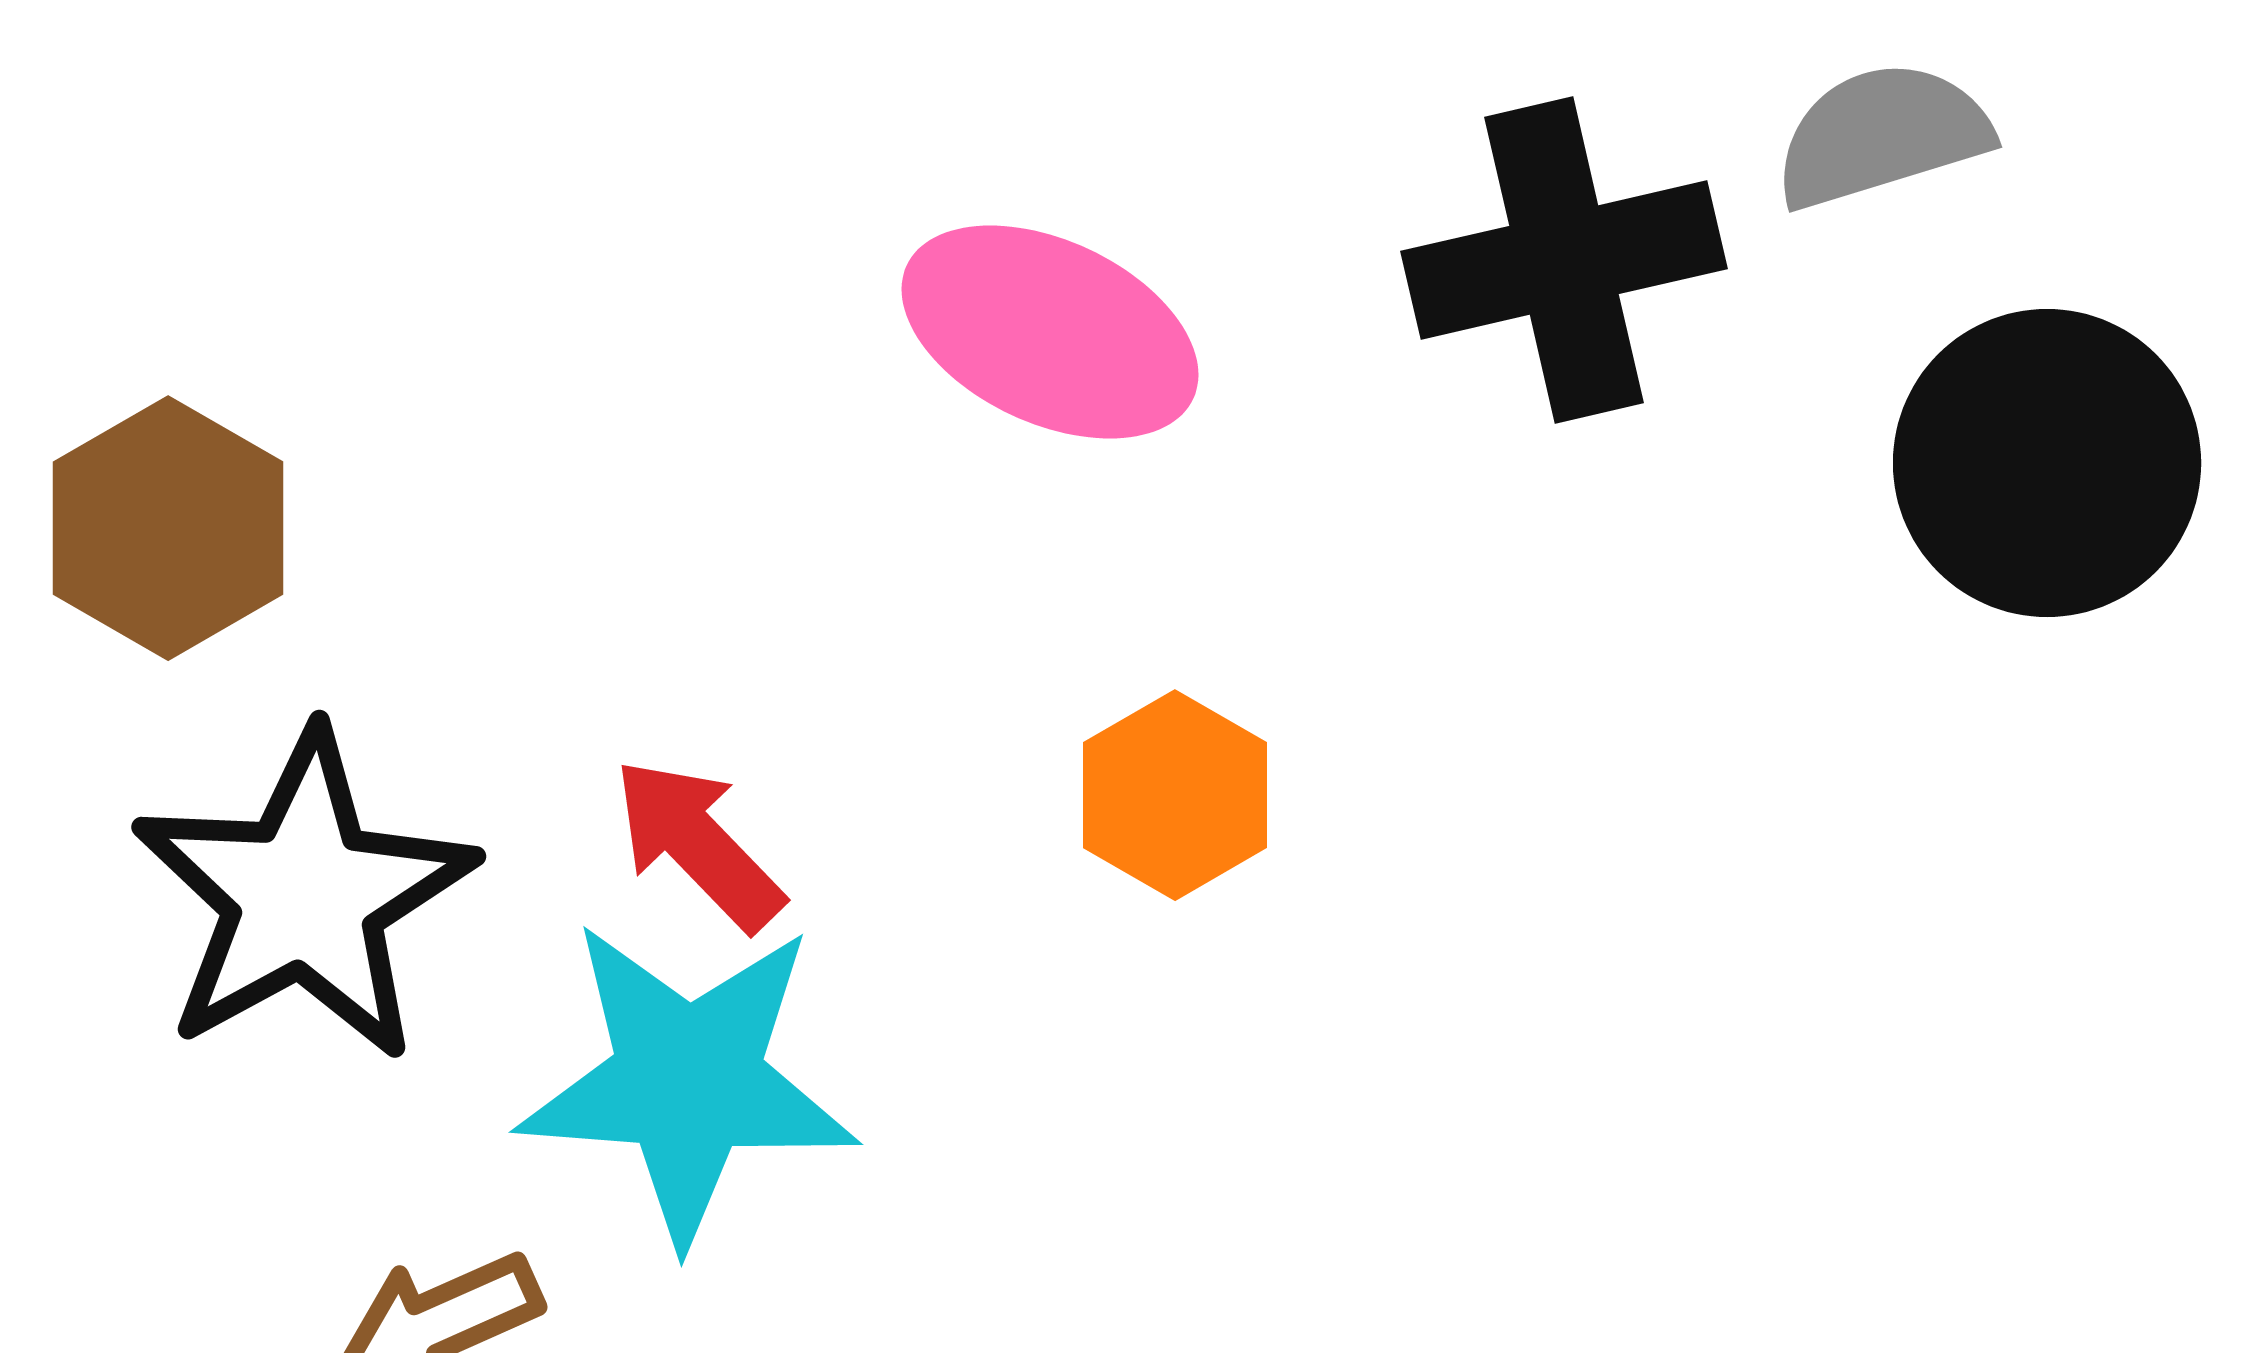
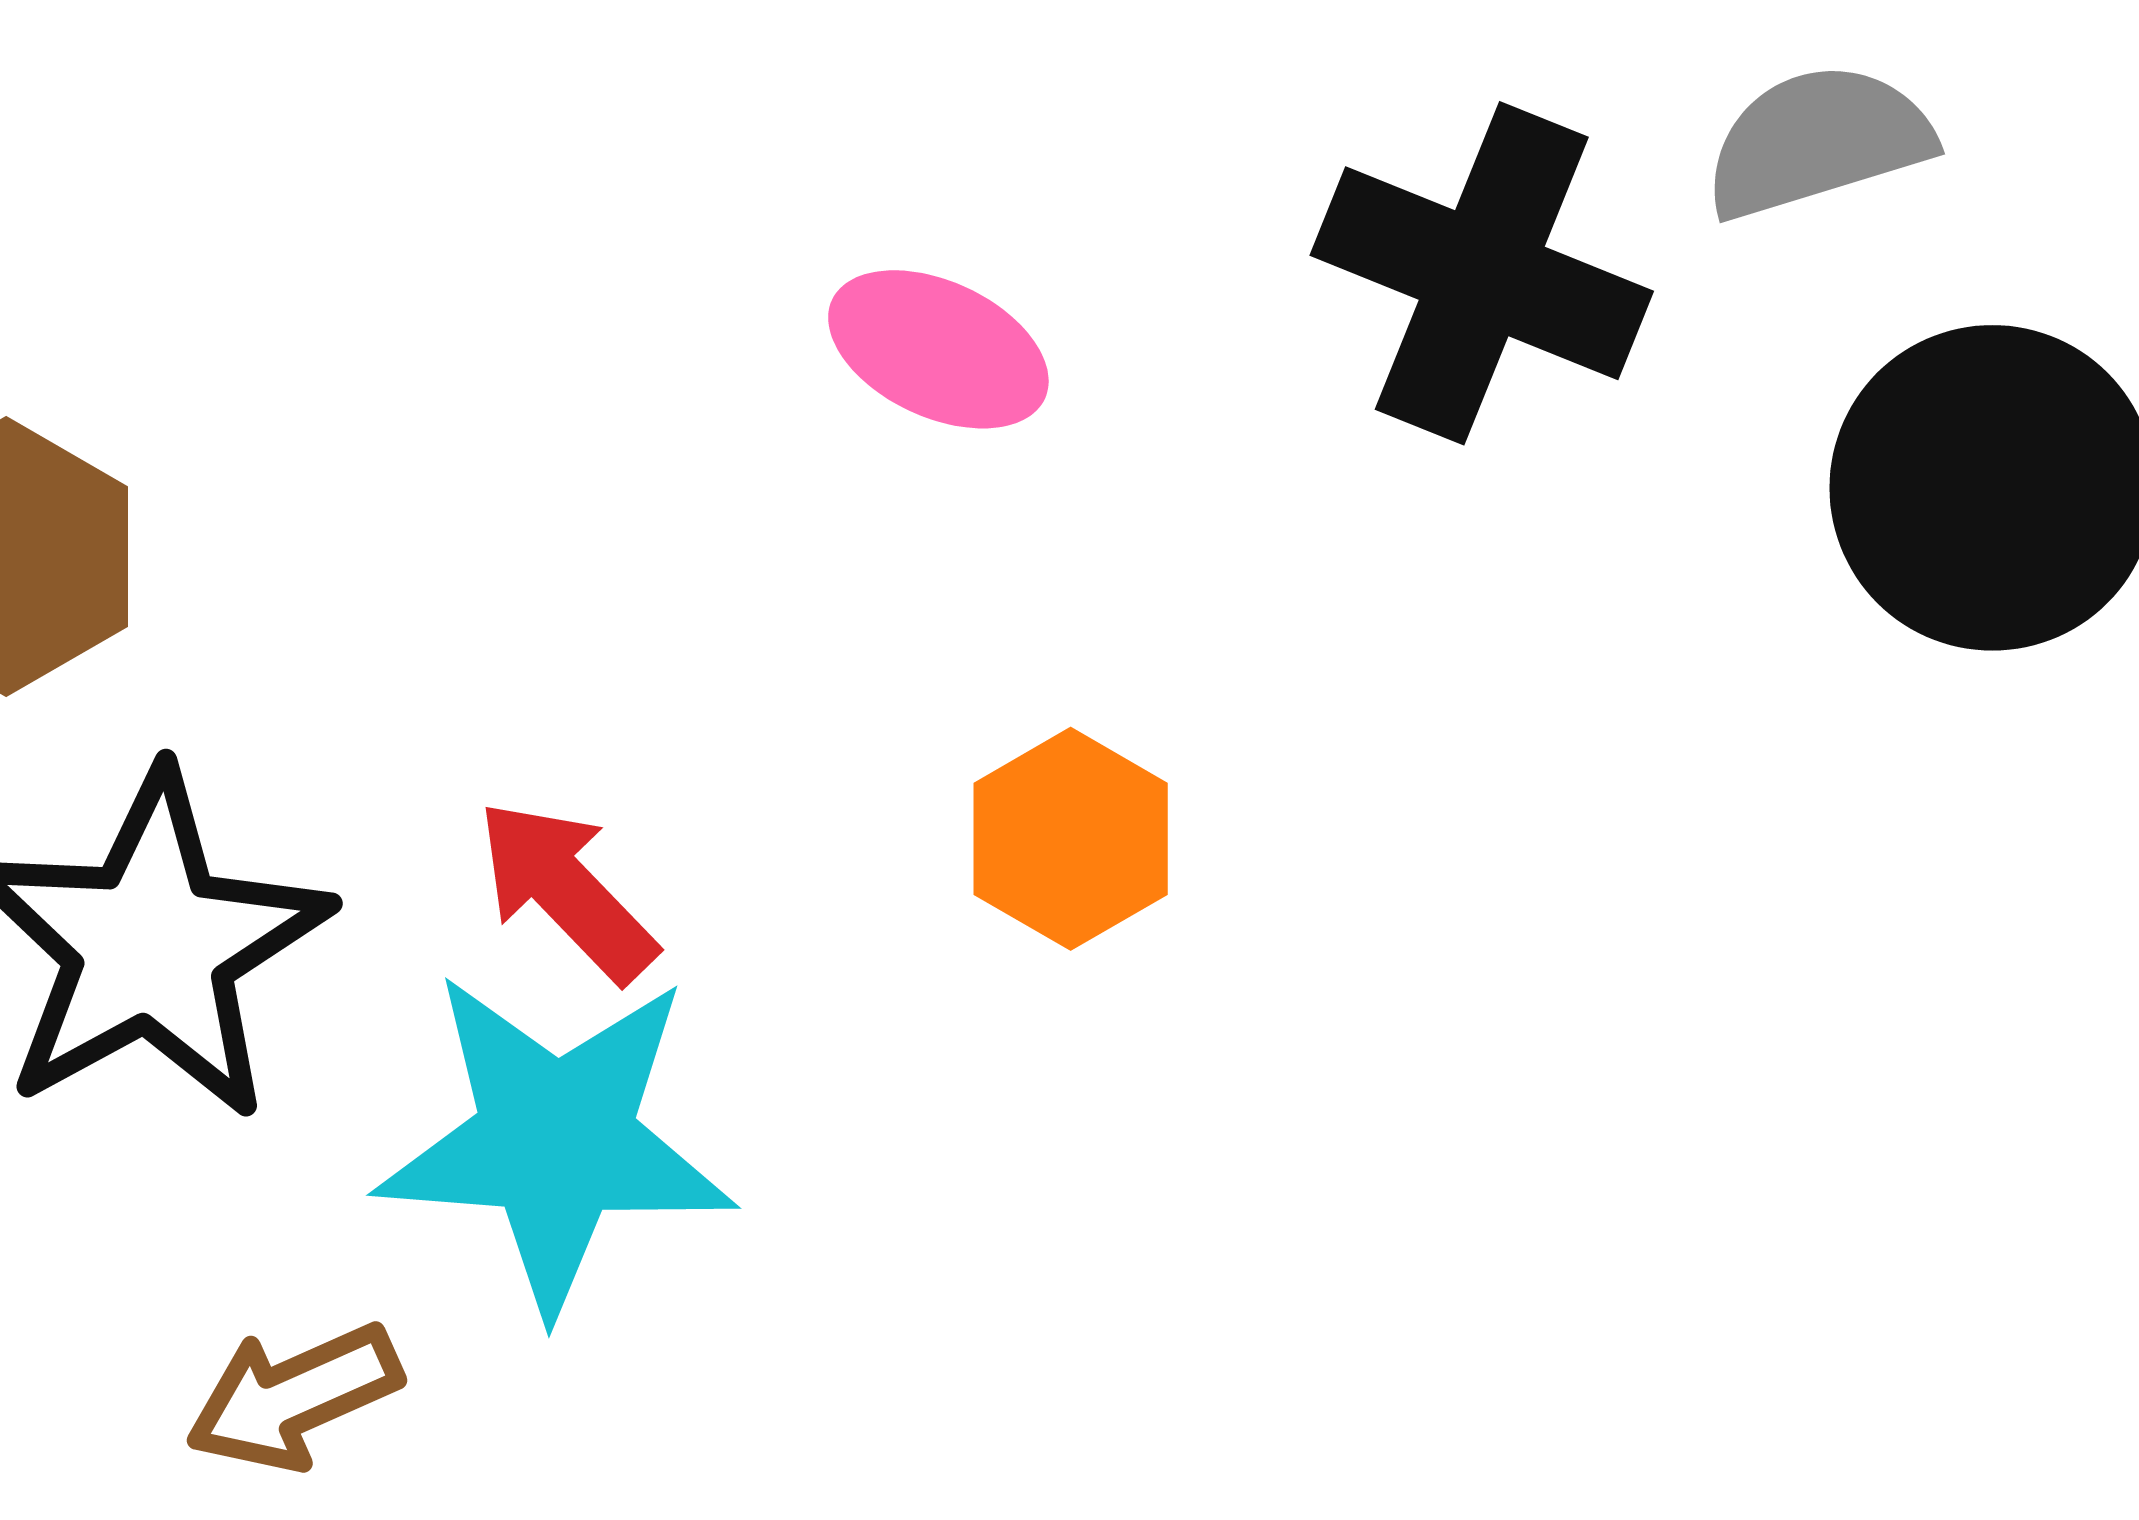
black cross: (1564, 260) -> (1482, 273), turned 35
pink ellipse: (1050, 332) -> (938, 349), size x0.7

